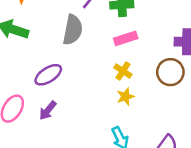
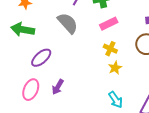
gray semicircle: (73, 30) -> (68, 23), turned -45
purple ellipse: (48, 75) -> (41, 58), moved

